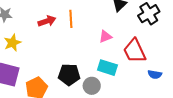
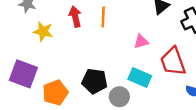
red arrow: (47, 21) -> (75, 17), turned -90
yellow star: (12, 43) -> (43, 31), moved, turned 30

